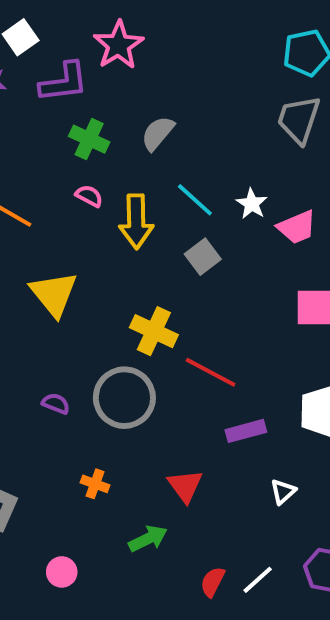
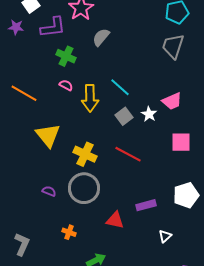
gray semicircle: (158, 133) -> (101, 37), moved
white star: (252, 204) -> (149, 114), moved
yellow cross: (154, 331) -> (85, 154), moved
red line: (211, 372) -> (128, 154), moved
red triangle: (185, 486) -> (115, 220), moved, turned -42

